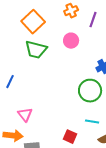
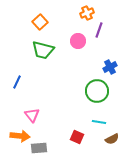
orange cross: (71, 11) -> (87, 13), moved
purple line: (93, 20) -> (99, 30), moved
orange square: (33, 22) -> (40, 22), size x0.7

